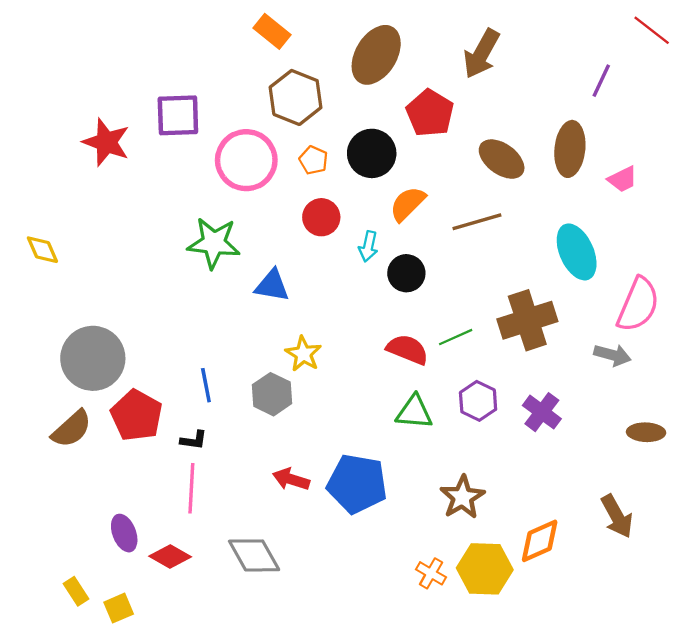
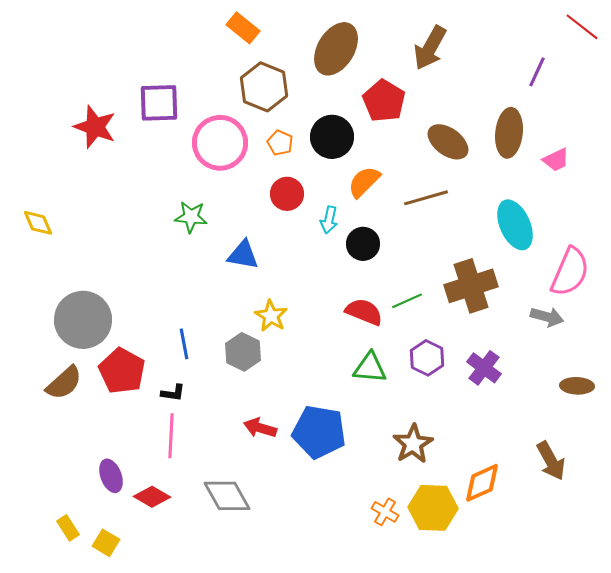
green star: (214, 243) -> (191, 217), size x0.7
yellow square: (119, 608) -> (106, 543), turned -36

